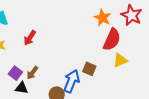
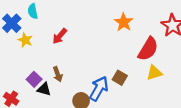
orange star: (102, 18) -> (124, 22), moved
purple square: (15, 73) -> (34, 79), moved
brown arrow: (32, 73) -> (58, 74), turned -64

